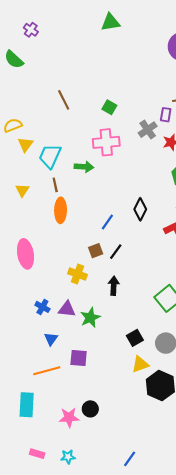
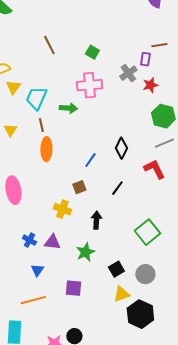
black line: (116, 252) -> (117, 188), moved
green star: (90, 318) -> (85, 252), moved
purple square: (79, 358) -> (73, 288), moved

